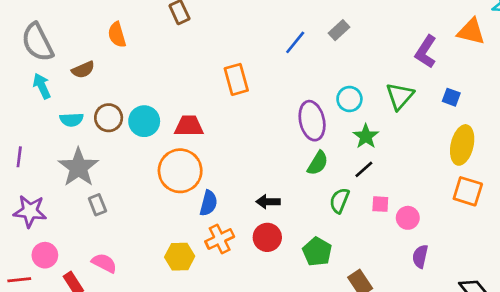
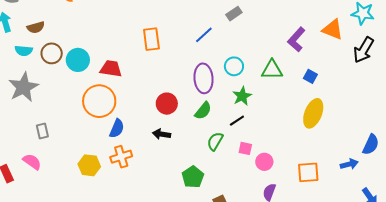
blue line: (295, 42) -> (204, 35), moved
brown semicircle: (83, 70) -> (36, 27), moved
green triangle: (400, 96) -> (272, 70), turned 40
orange square: (468, 191) -> (308, 172), moved, turned -30
gray rectangle: (97, 205) -> (42, 131), moved
red circle: (267, 237) -> (167, 104), moved

